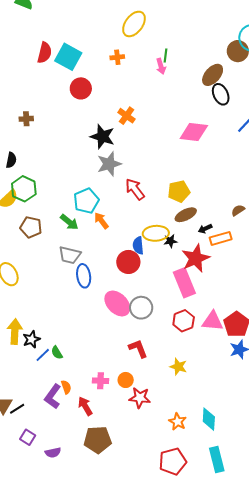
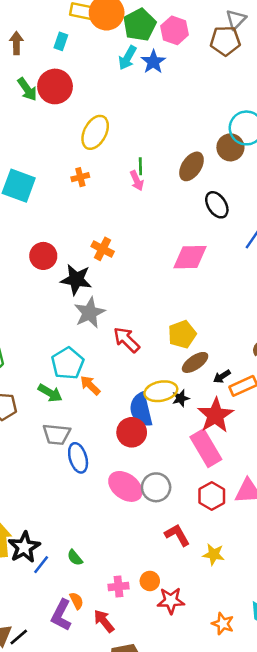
brown ellipse: (213, 75) -> (191, 166), moved
red circle: (81, 88) -> (43, 256), moved
blue semicircle: (138, 245) -> (141, 410), size x1.5
black star: (31, 339) -> (24, 547), size x1.4
red L-shape: (138, 349) -> (177, 535), moved
green semicircle: (57, 353) -> (75, 558), moved

